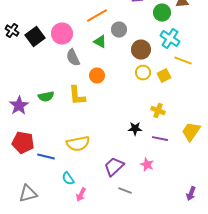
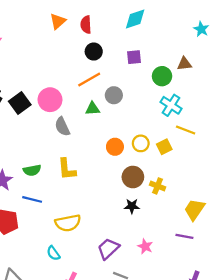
green triangle: (100, 42) -> (93, 109), turned -32
brown circle: (141, 50) -> (133, 177), moved
orange circle: (97, 76) -> (115, 147), moved
purple line: (160, 139) -> (184, 236), moved
blue line: (46, 157) -> (32, 199), moved
cyan semicircle: (68, 179) -> (53, 253), moved

